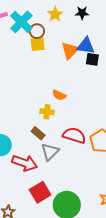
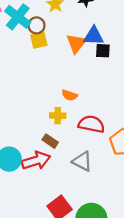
red semicircle: (74, 135) -> (91, 124), moved
gray triangle: (50, 152) -> (82, 161), moved, turned -42
red arrow: (25, 163) -> (36, 161), moved, turned -30

